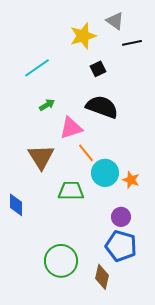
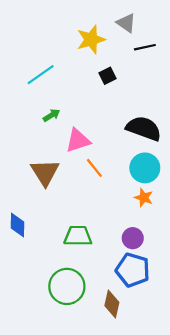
black semicircle: (102, 107) -> (144, 128), moved
cyan circle: (105, 173) -> (145, 168), moved
green trapezoid: (71, 191) -> (78, 236), moved

